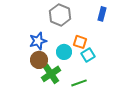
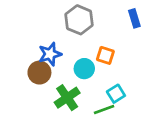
blue rectangle: (102, 14) -> (134, 18), turned -32
cyan square: (88, 55) -> (116, 94), moved
brown circle: (39, 60) -> (39, 73), moved

